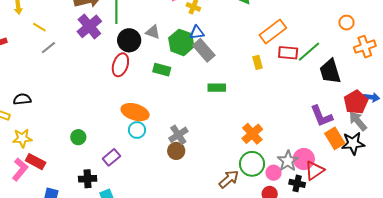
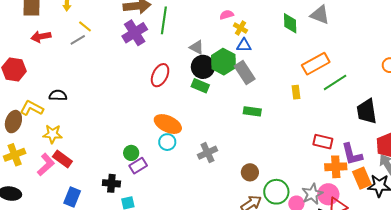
blue triangle: (197, 33) -> (244, 45), moved
black circle: (129, 40) -> (203, 67), moved
gray line: (48, 48) -> (78, 40), moved
green line: (309, 52) -> (335, 82), moved
red rectangle: (288, 53) -> (323, 142), moved
orange cross: (252, 134) -> (336, 167), moved, turned 30
green circle: (78, 137) -> (131, 153), moved
brown circle: (176, 151) -> (250, 172), moved

